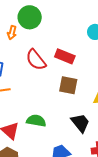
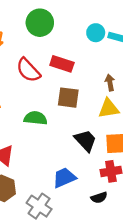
green circle: (30, 17) -> (40, 23), moved
green semicircle: (36, 121) -> (36, 118), moved

